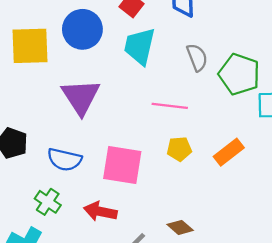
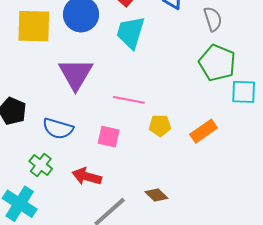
gray semicircle: (197, 57) -> (213, 19), moved
pink line: (170, 106) -> (129, 100), moved
pink square: (122, 165) -> (109, 137), size x0.6

